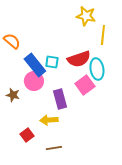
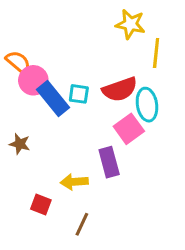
pink circle: (34, 81) -> (33, 80), moved
purple rectangle: (60, 99) -> (109, 162), moved
red square: (27, 135) -> (41, 205), turned -32
brown line: (54, 148) -> (82, 224), turned -56

